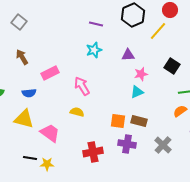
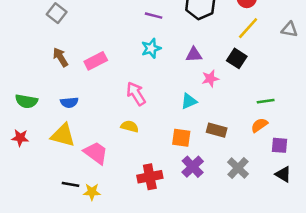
yellow line: (158, 31) -> (248, 28), moved
black square: (172, 66) -> (237, 58), moved
pink rectangle: (50, 73) -> (96, 61), moved
cyan triangle: (137, 92) -> (189, 101), moved
brown rectangle: (139, 121) -> (217, 130), moved
purple cross: (127, 144) -> (193, 167), turned 36

